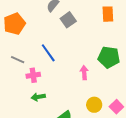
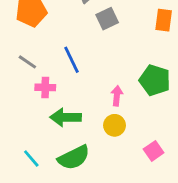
green arrow: (38, 97) -> (66, 117), moved, size x1.5
yellow circle: (94, 105) -> (115, 125), moved

